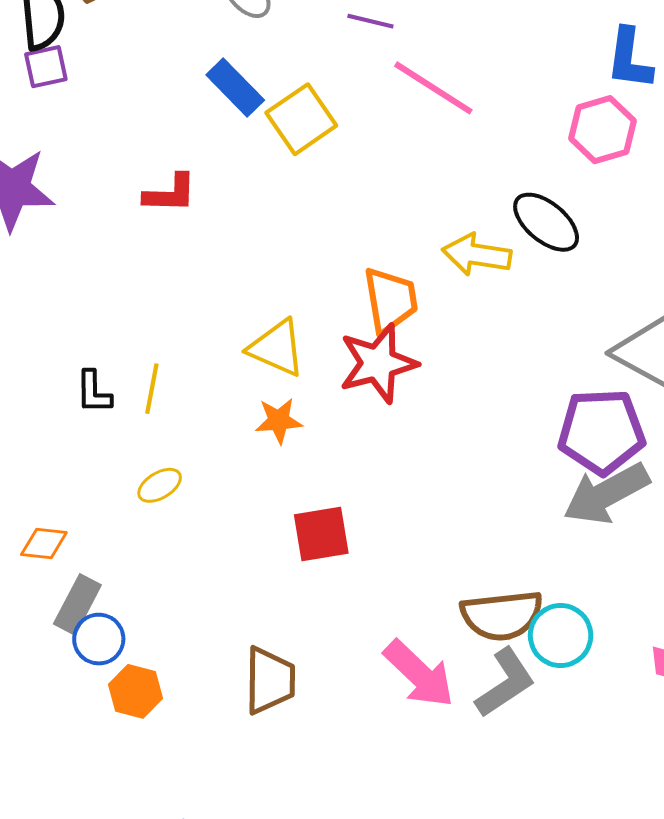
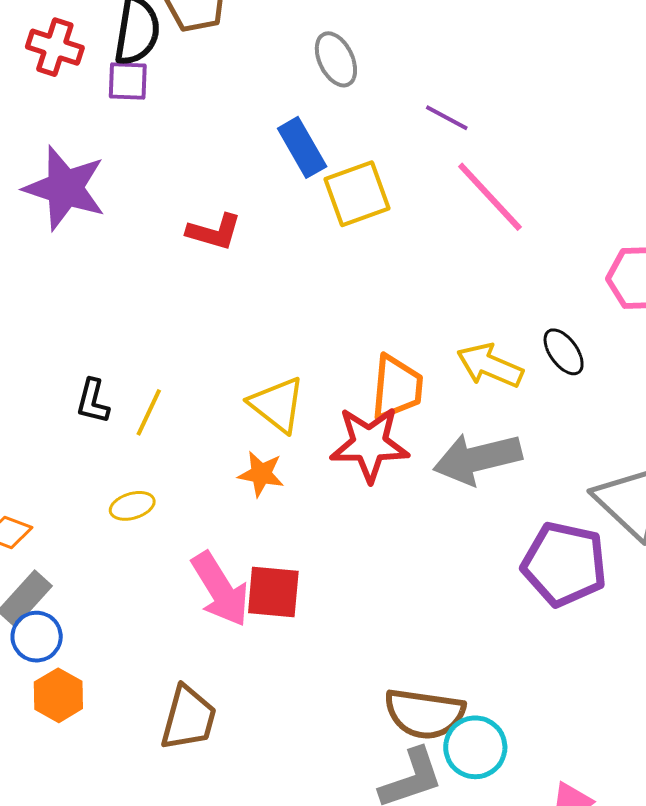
black ellipse: (546, 222) -> (564, 352), size x0.7
gray arrow: (606, 494) -> (477, 459), moved
pink arrow: (419, 674) -> (220, 589), moved

